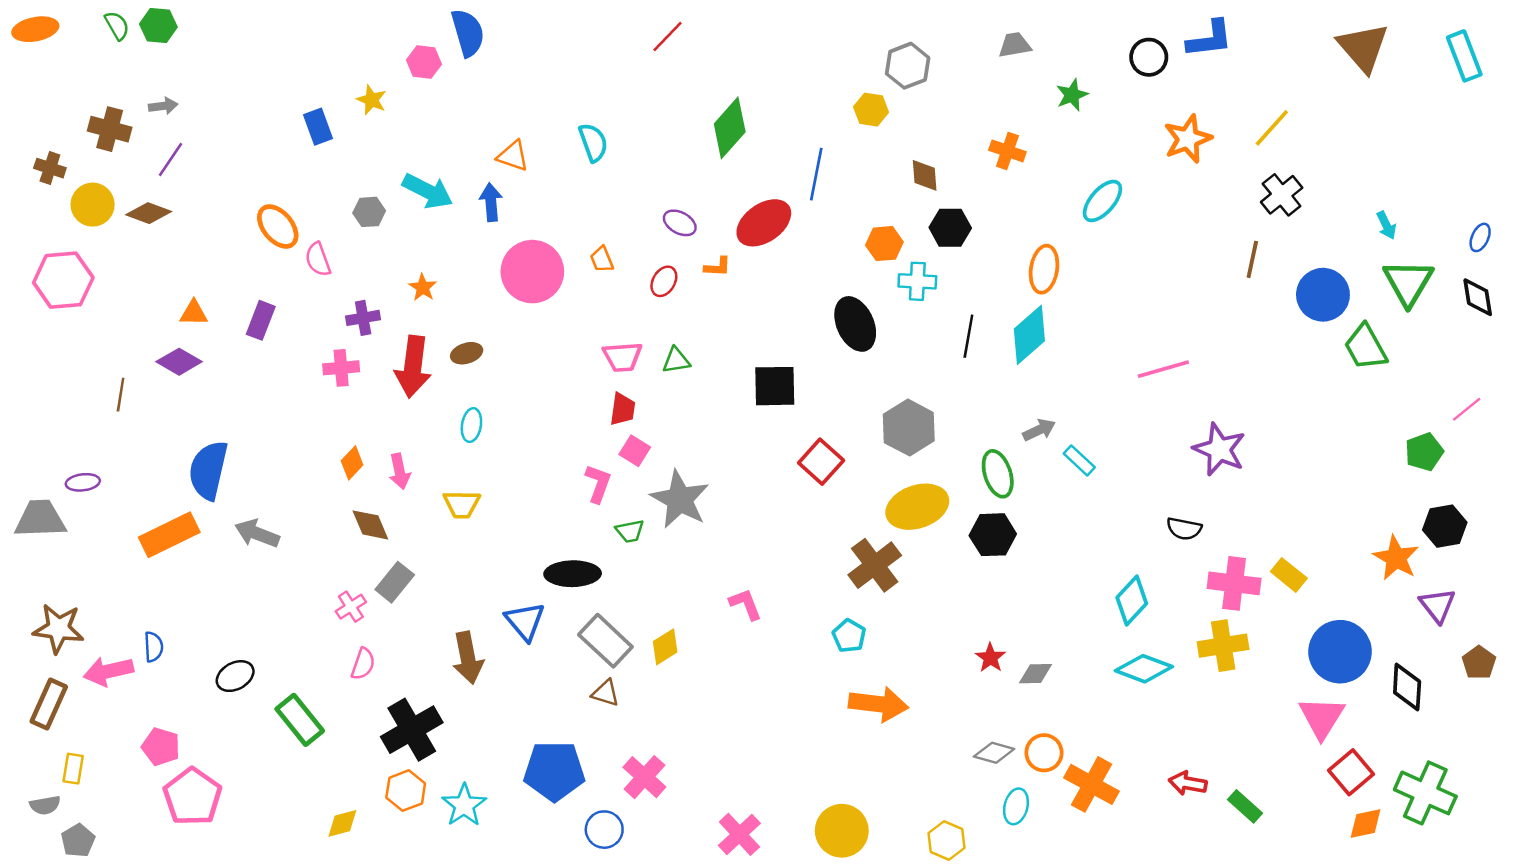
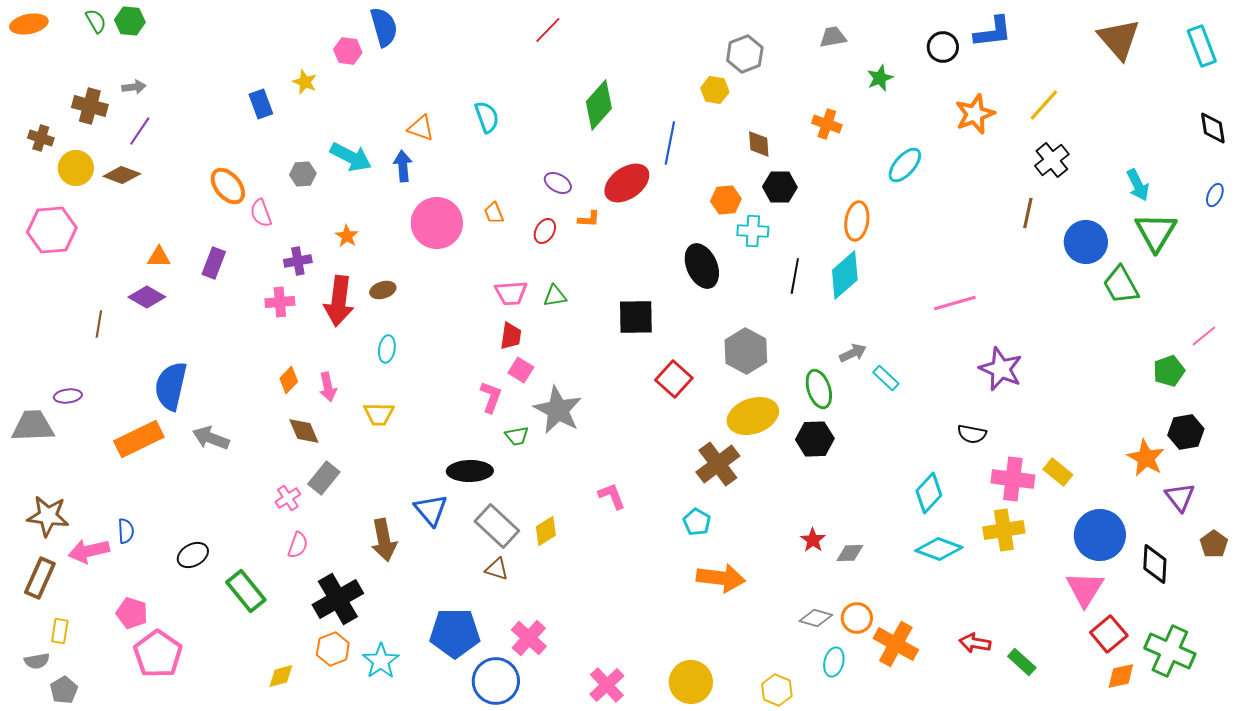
cyan arrow: (1386, 225) -> (1138, 185), size x1.4
black diamond: (1478, 297) -> (1213, 128), moved
blue circle: (604, 830) -> (496, 681), size x1.5

